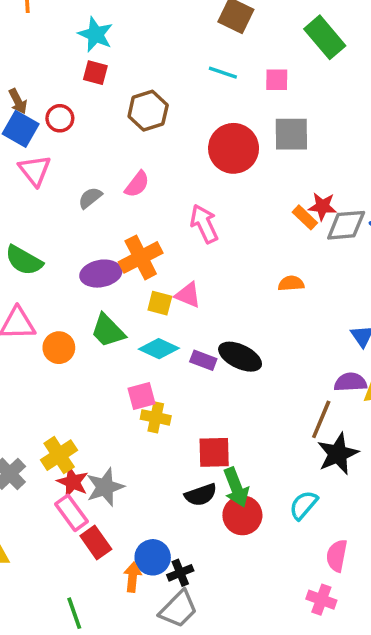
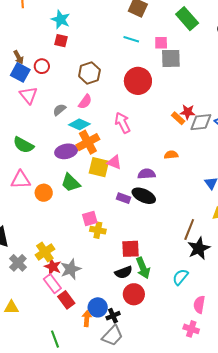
brown hexagon: (148, 111) -> (89, 73), moved
gray square: (291, 134) -> (171, 58), moved
yellow square: (160, 303) -> (99, 167), size x1.5
cyan diamond: (159, 349) -> (79, 124), moved
purple semicircle: (350, 382) -> (147, 174), moved
red circle: (242, 515) -> (134, 294), moved

